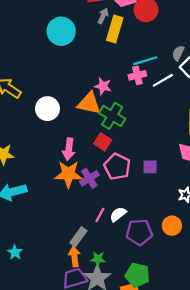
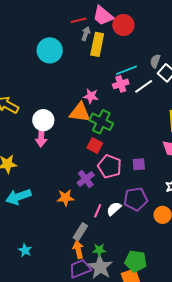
pink arrow: (69, 149) -> (41, 137), moved
orange star: (68, 174) -> (65, 198), moved, size x0.7
purple pentagon: (139, 232) -> (136, 199), moved

